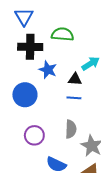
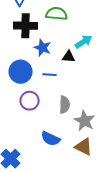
blue line: (74, 98) -> (50, 75), moved
purple circle: (34, 135) -> (30, 101), moved

